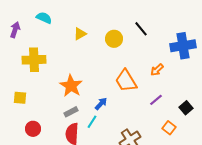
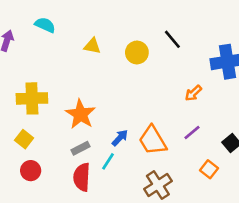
yellow triangle: (80, 34) -> (92, 46), turned 40
yellow cross: (34, 60) -> (32, 98), moved
orange trapezoid: (126, 81) -> (153, 140), moved
yellow square: (20, 98) -> (24, 139), moved, turned 32

